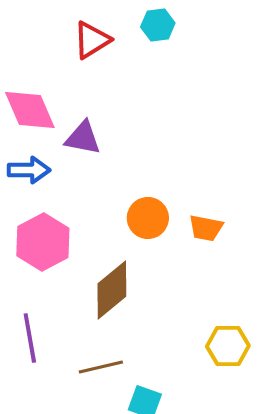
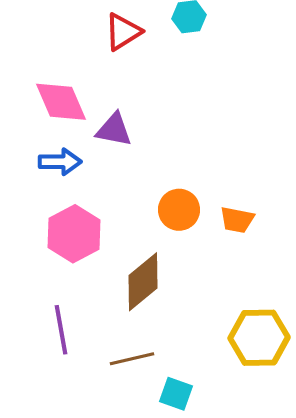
yellow hexagon: (228, 346) -> (259, 338), size x1.4

